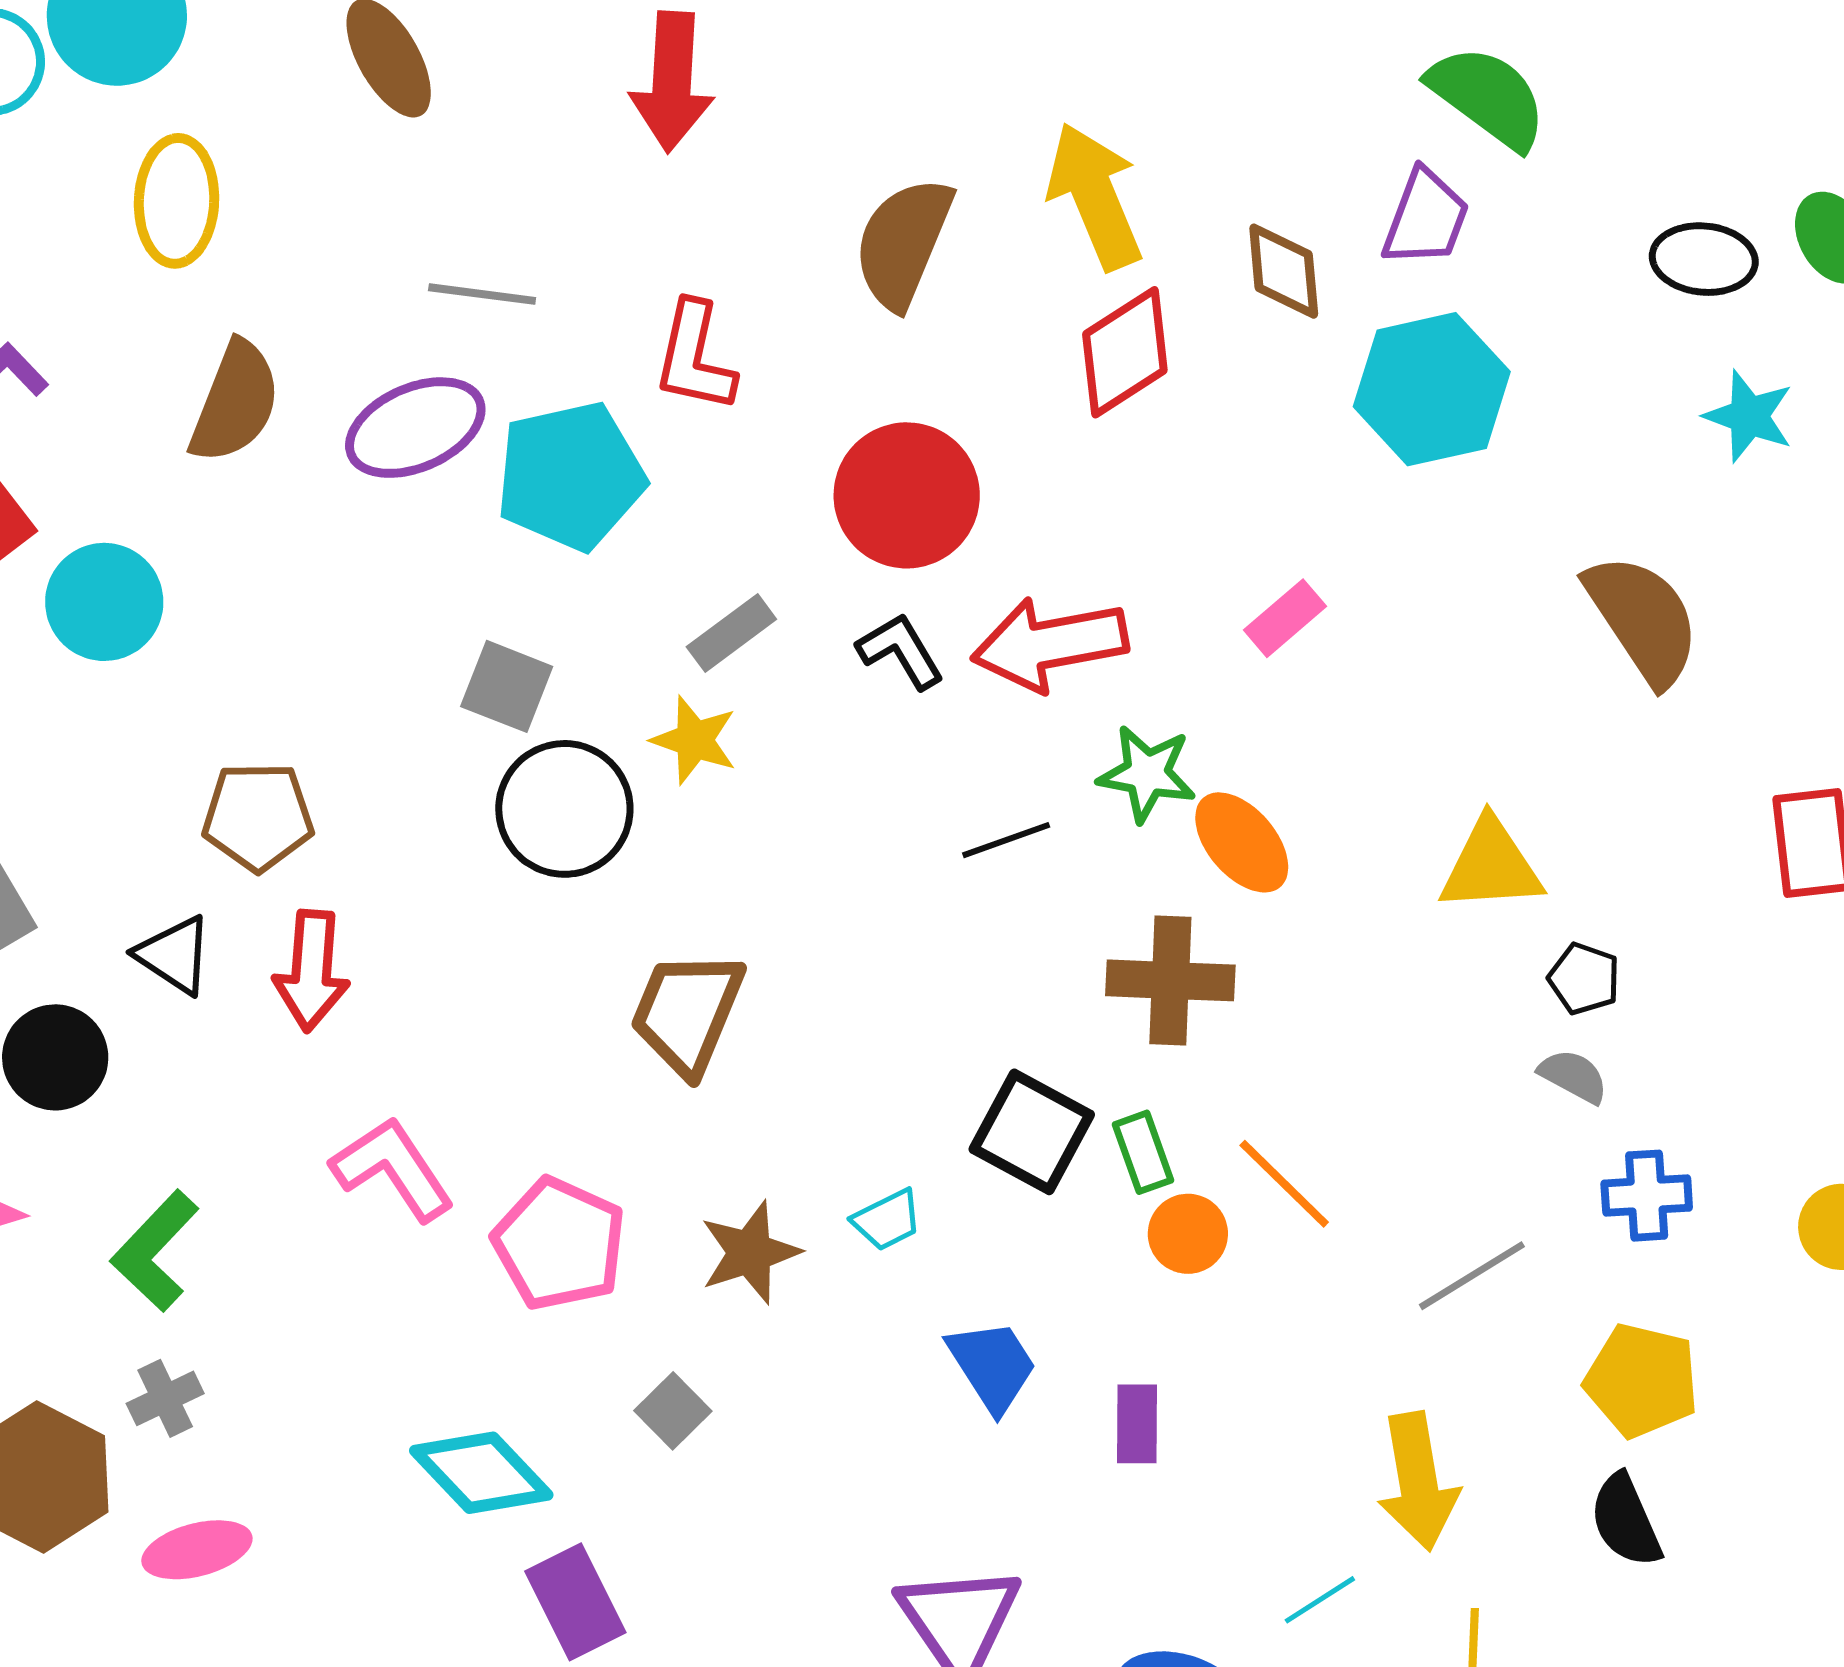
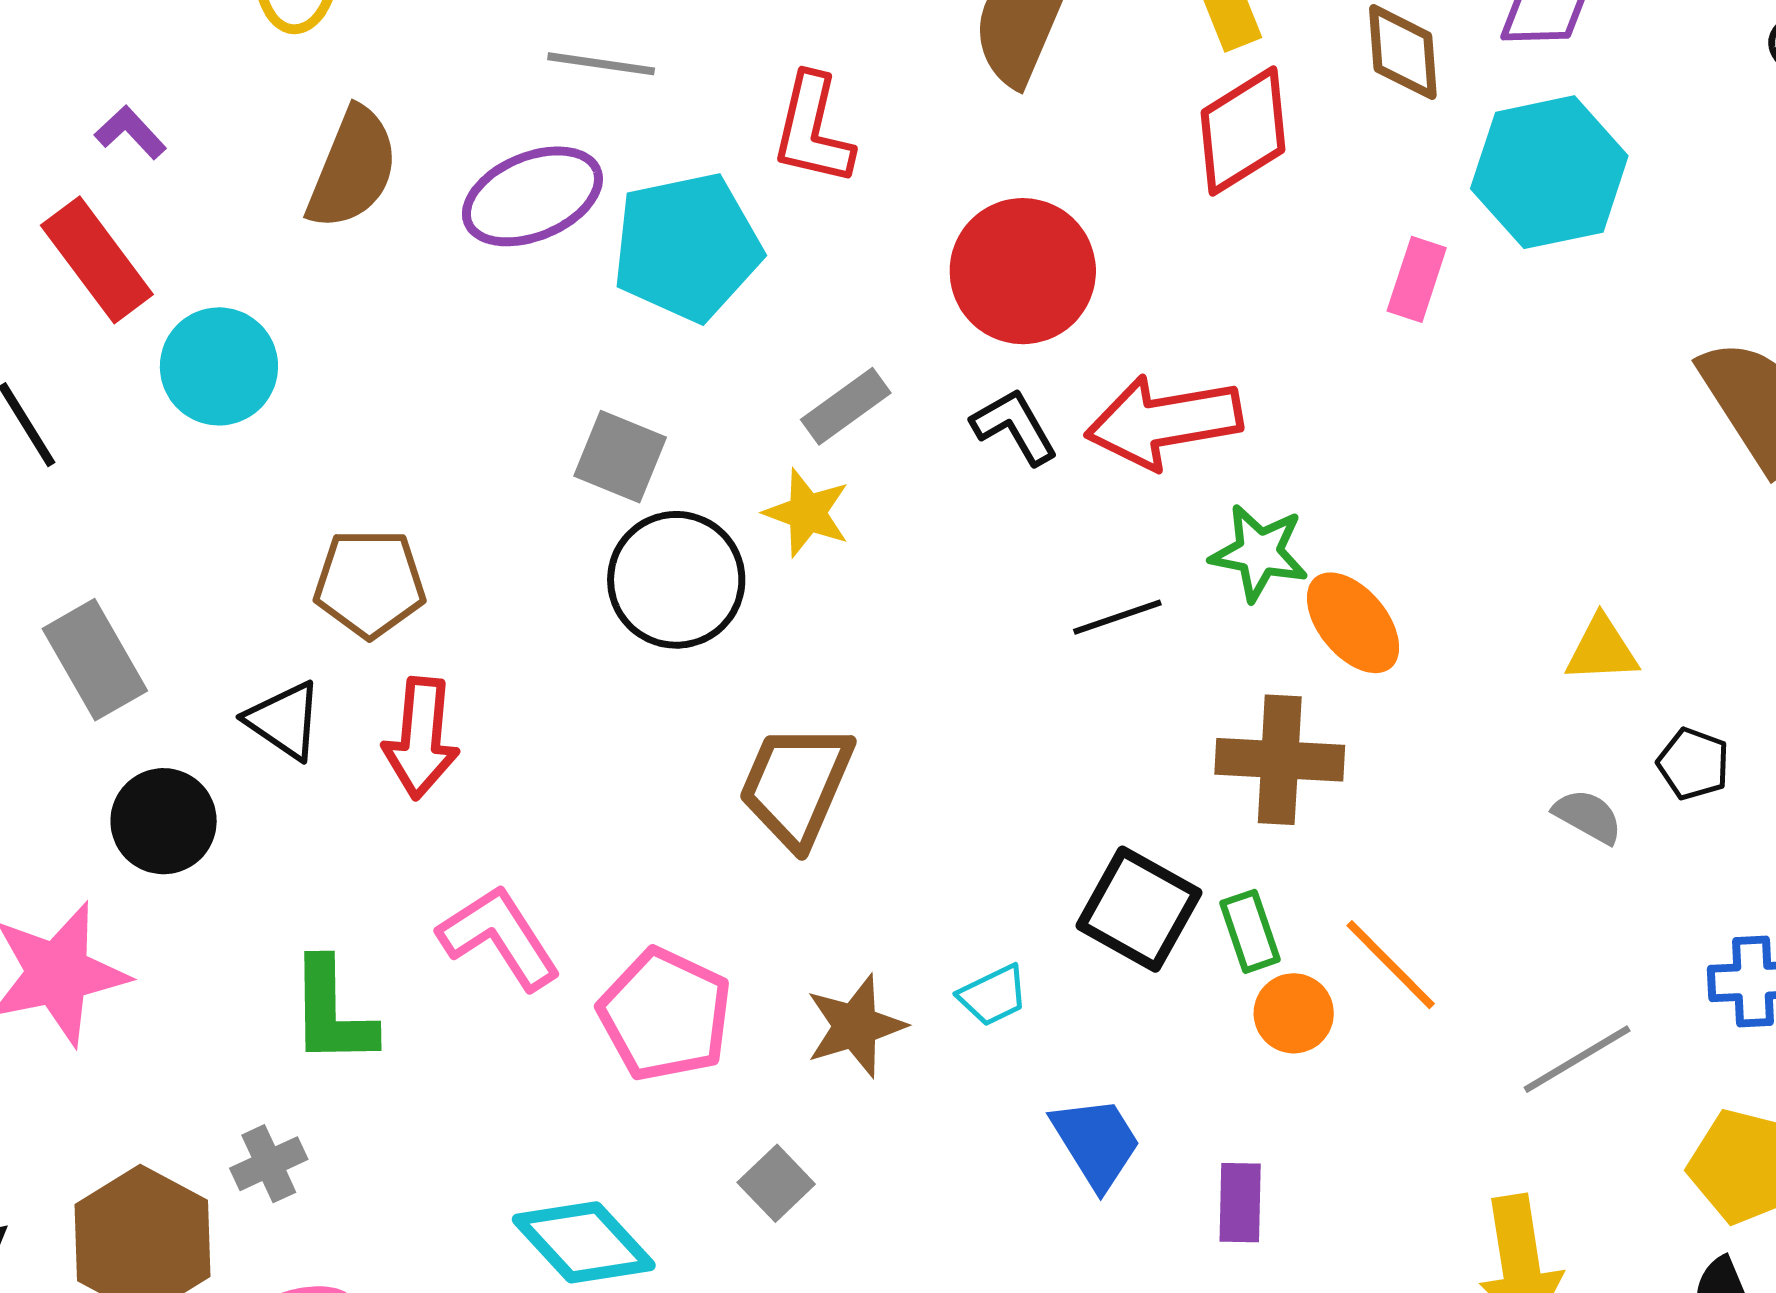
pink rectangle: (1285, 618) -> (1417, 279), moved, turned -32
yellow triangle: (1491, 866) -> (1602, 650), size x0.7
gray semicircle: (1573, 1076) -> (1588, 816), moved
green L-shape: (155, 1251) -> (332, 1012), moved, turned -45

